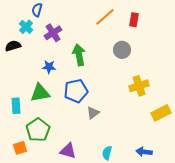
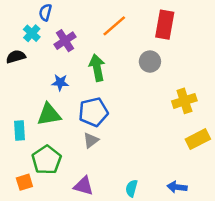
orange line: (105, 17) -> (114, 26), moved
red rectangle: (134, 20) -> (165, 25), size x1.6
yellow cross: (139, 86) -> (184, 101), moved
gray triangle: (93, 113) -> (91, 140), moved

